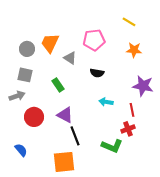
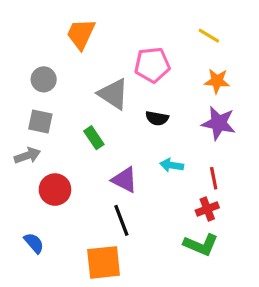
orange trapezoid: (50, 43) -> (81, 34), moved
gray triangle: (70, 58) -> (113, 94), size x1.5
purple star: (143, 86) -> (219, 123), moved
purple triangle: (65, 115) -> (125, 180), moved
green L-shape: (112, 146) -> (201, 245), moved

